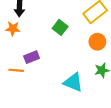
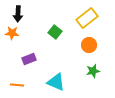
orange line: (16, 70) -> (17, 85), moved
cyan triangle: (73, 82) -> (56, 82), moved

